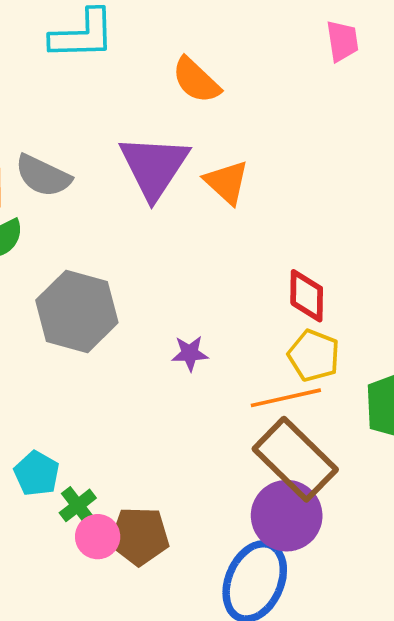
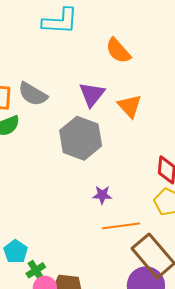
purple triangle: (154, 167) -> (92, 94), size x0.7
gray hexagon: (77, 311) -> (81, 138), moved
orange line: (286, 398) -> (121, 226), moved

